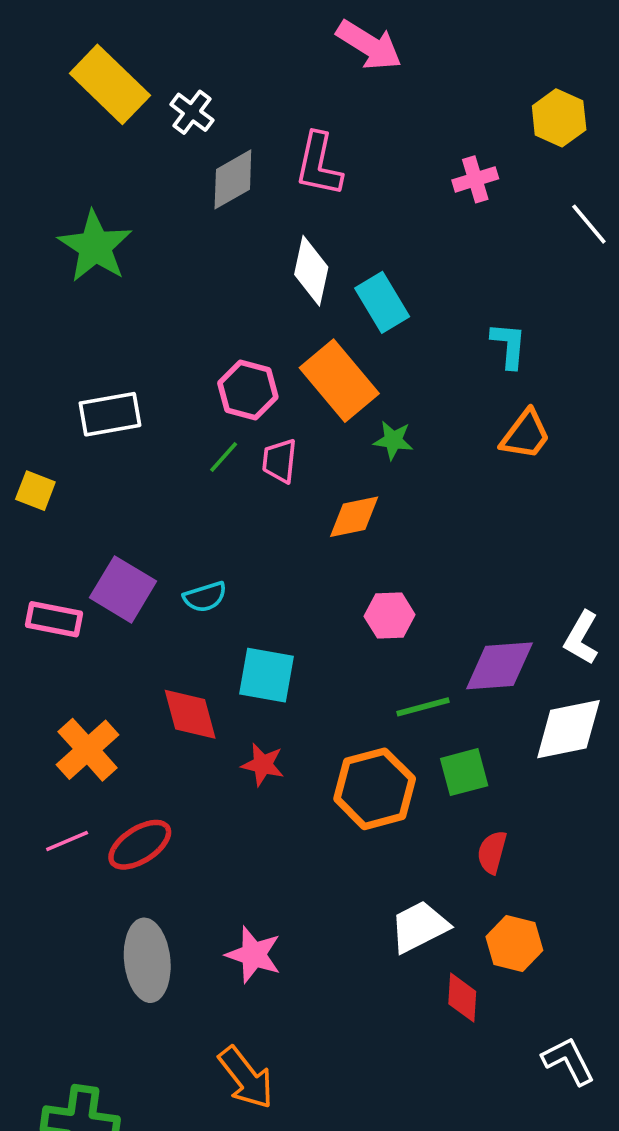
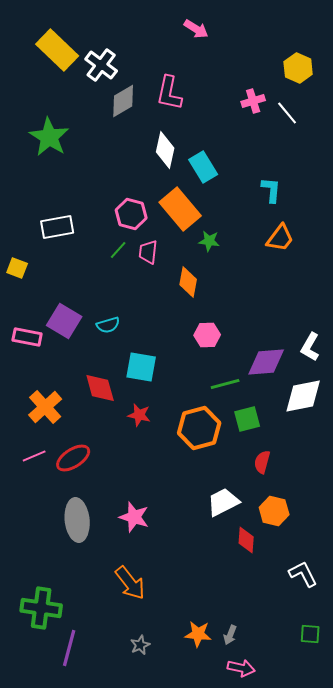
pink arrow: (369, 45) -> (196, 29), size x0.7
white cross: (192, 112) -> (101, 65), size x1.4
white line: (589, 224) -> (287, 113), moved
orange diamond: (354, 517) -> (188, 282), turned -68

